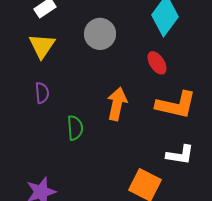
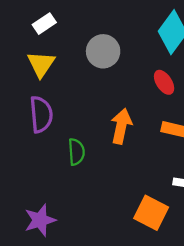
purple semicircle: (42, 93) -> (41, 114), size x1.6

